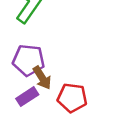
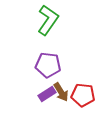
brown arrow: (42, 78) -> (61, 92), moved

